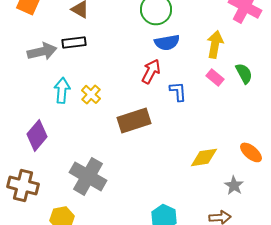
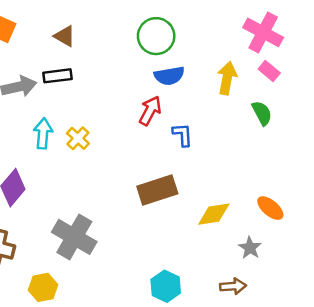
pink rectangle: (215, 77) -> (269, 71), moved
brown rectangle: (134, 120) -> (157, 190), moved

